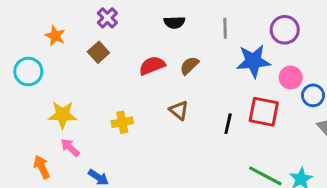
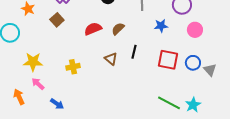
blue star: (253, 61) -> (161, 26), size x0.6
pink circle: (291, 78) -> (195, 30), moved
blue circle: (313, 95) -> (193, 63), moved
black line: (228, 124) -> (134, 52), moved

